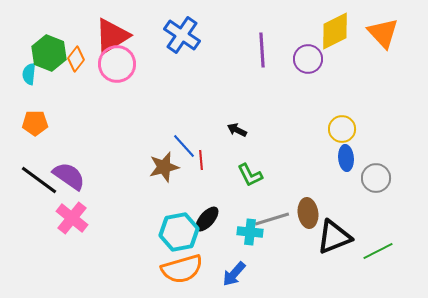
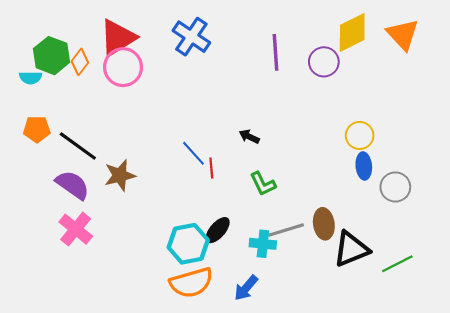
cyan semicircle: (29, 74) -> (30, 78), turned -95
brown star: (164, 167) -> (120, 175), moved
black line: (39, 180) -> (78, 146), moved

